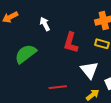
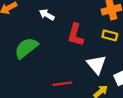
white arrow: (45, 24) -> (47, 15), turned -32

